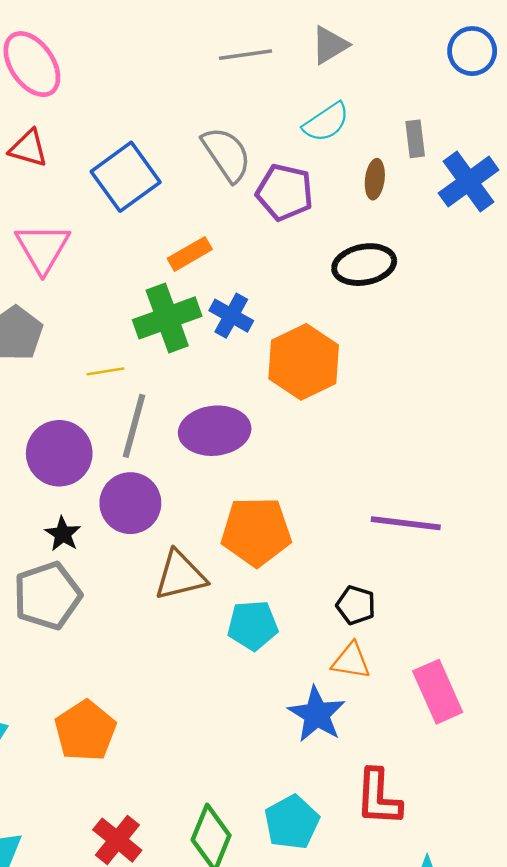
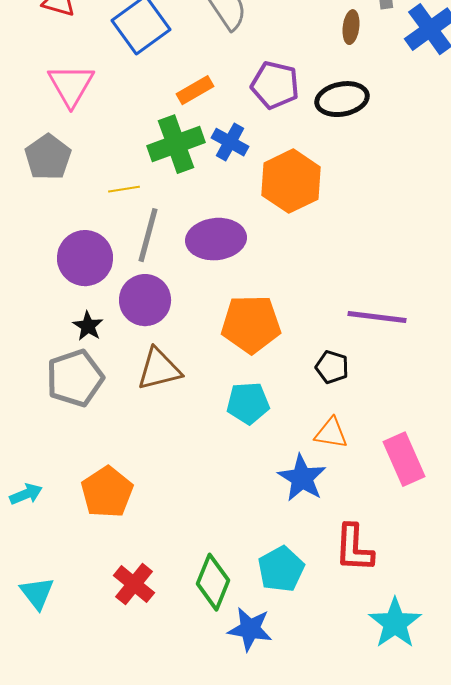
purple pentagon: (285, 192) -> (275, 85), moved
brown triangle: (180, 575) -> (159, 369), moved
black pentagon: (356, 605) -> (332, 367), moved

